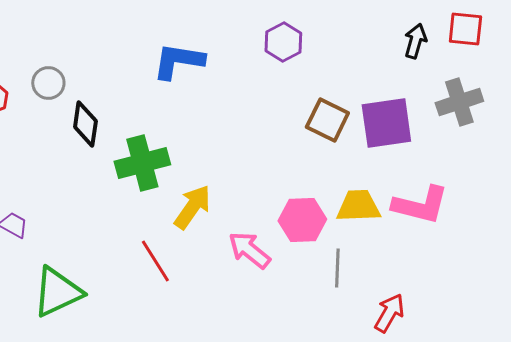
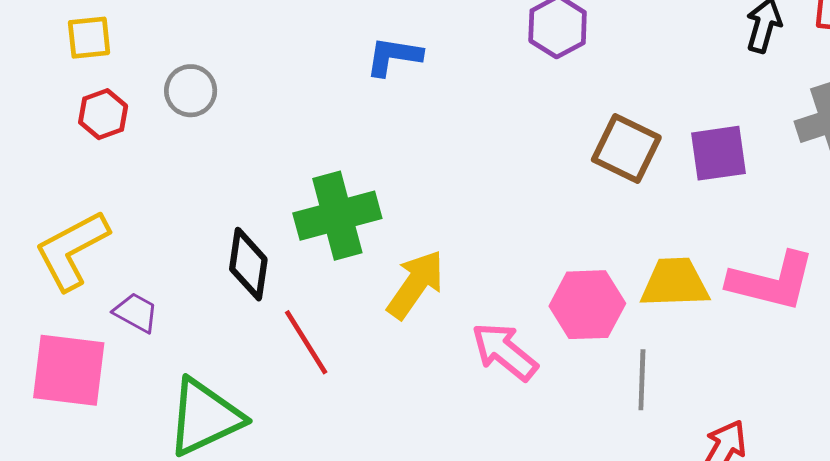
blue L-shape: (178, 61) -> (394, 56), size x0.7
purple square: (386, 123) -> (718, 153), size x0.7
black diamond: (85, 124) -> (248, 264), moved
red line: (155, 261) -> (306, 342), moved

